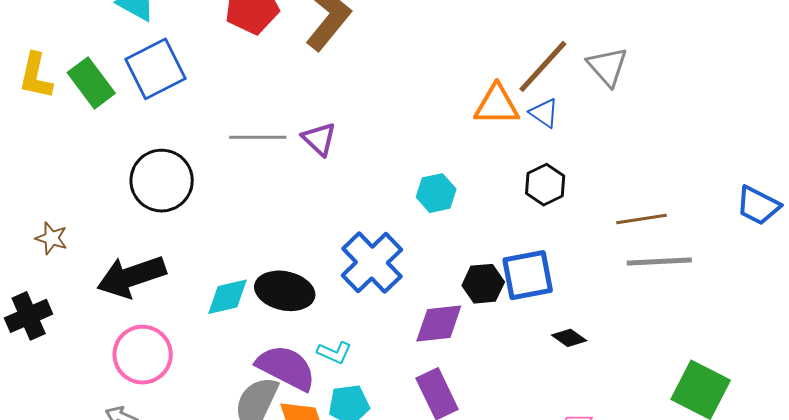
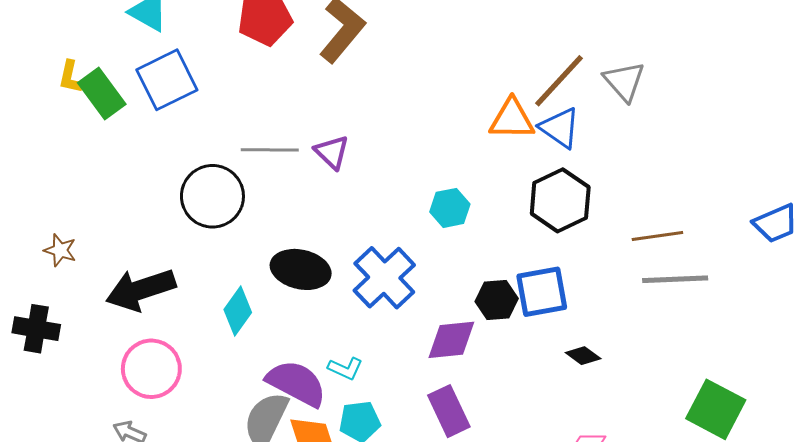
yellow L-shape: (36, 76) -> (70, 77), moved, size x0.7
blue triangle: (544, 113) -> (560, 128), size x1.4
black circle: (162, 181) -> (212, 196), moved
black hexagon: (545, 185) -> (560, 200), size x1.5
blue trapezoid: (758, 206) -> (776, 223), turned -51
black ellipse: (285, 291) -> (301, 269), moved
cyan diamond: (228, 297) -> (238, 311), turned -42
black cross: (29, 316) -> (36, 329), turned 33

